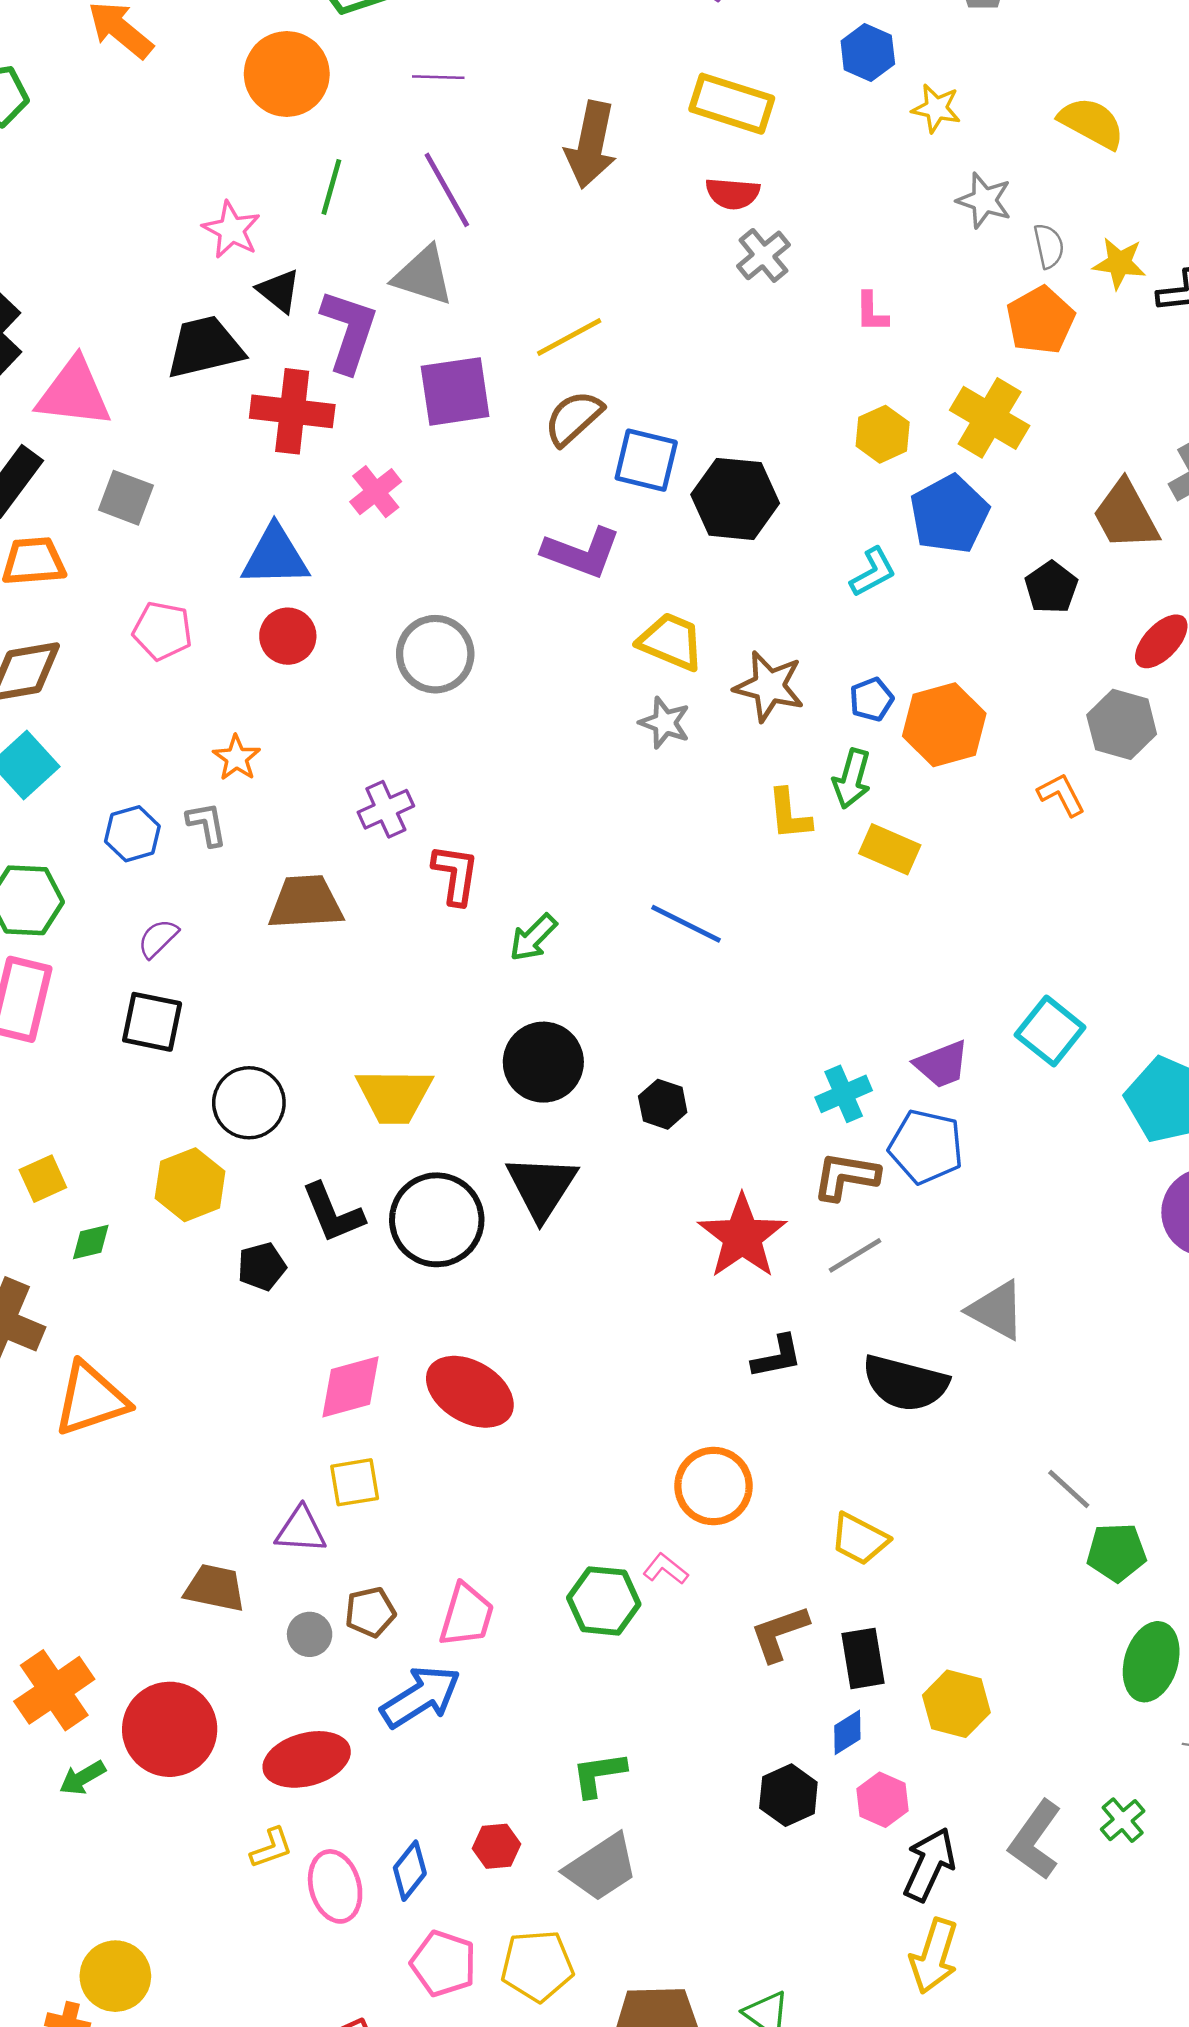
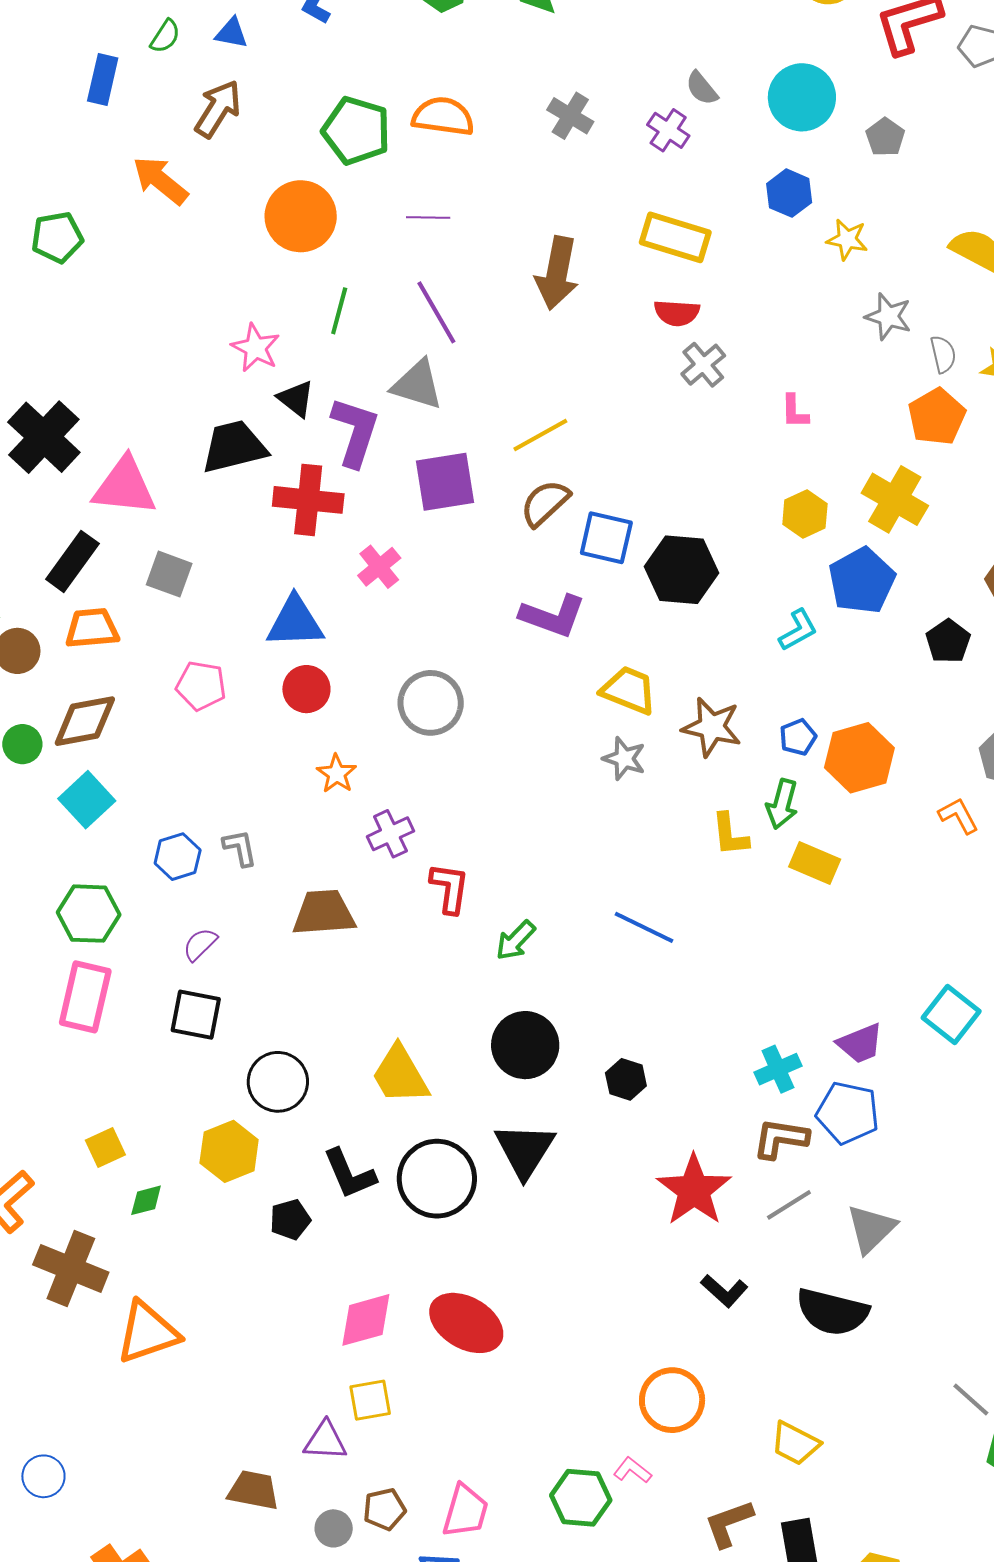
orange star: (236, 758) -> (337, 774), moved
yellow trapezoid: (394, 1096) -> (400, 1075), turned 60
gray triangle: (996, 1310) -> (871, 1229), moved, turned 48
black L-shape: (777, 1357) -> (724, 1291), turned 54

